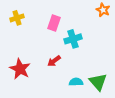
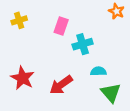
red arrow: (54, 61) -> (61, 85), moved, size x1.5
cyan semicircle: (76, 82) -> (98, 71), moved

